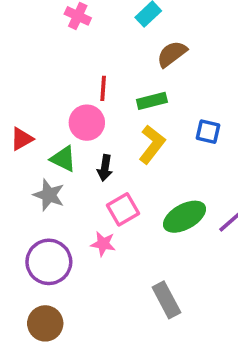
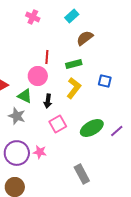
pink star: (103, 244) -> (40, 152), moved

